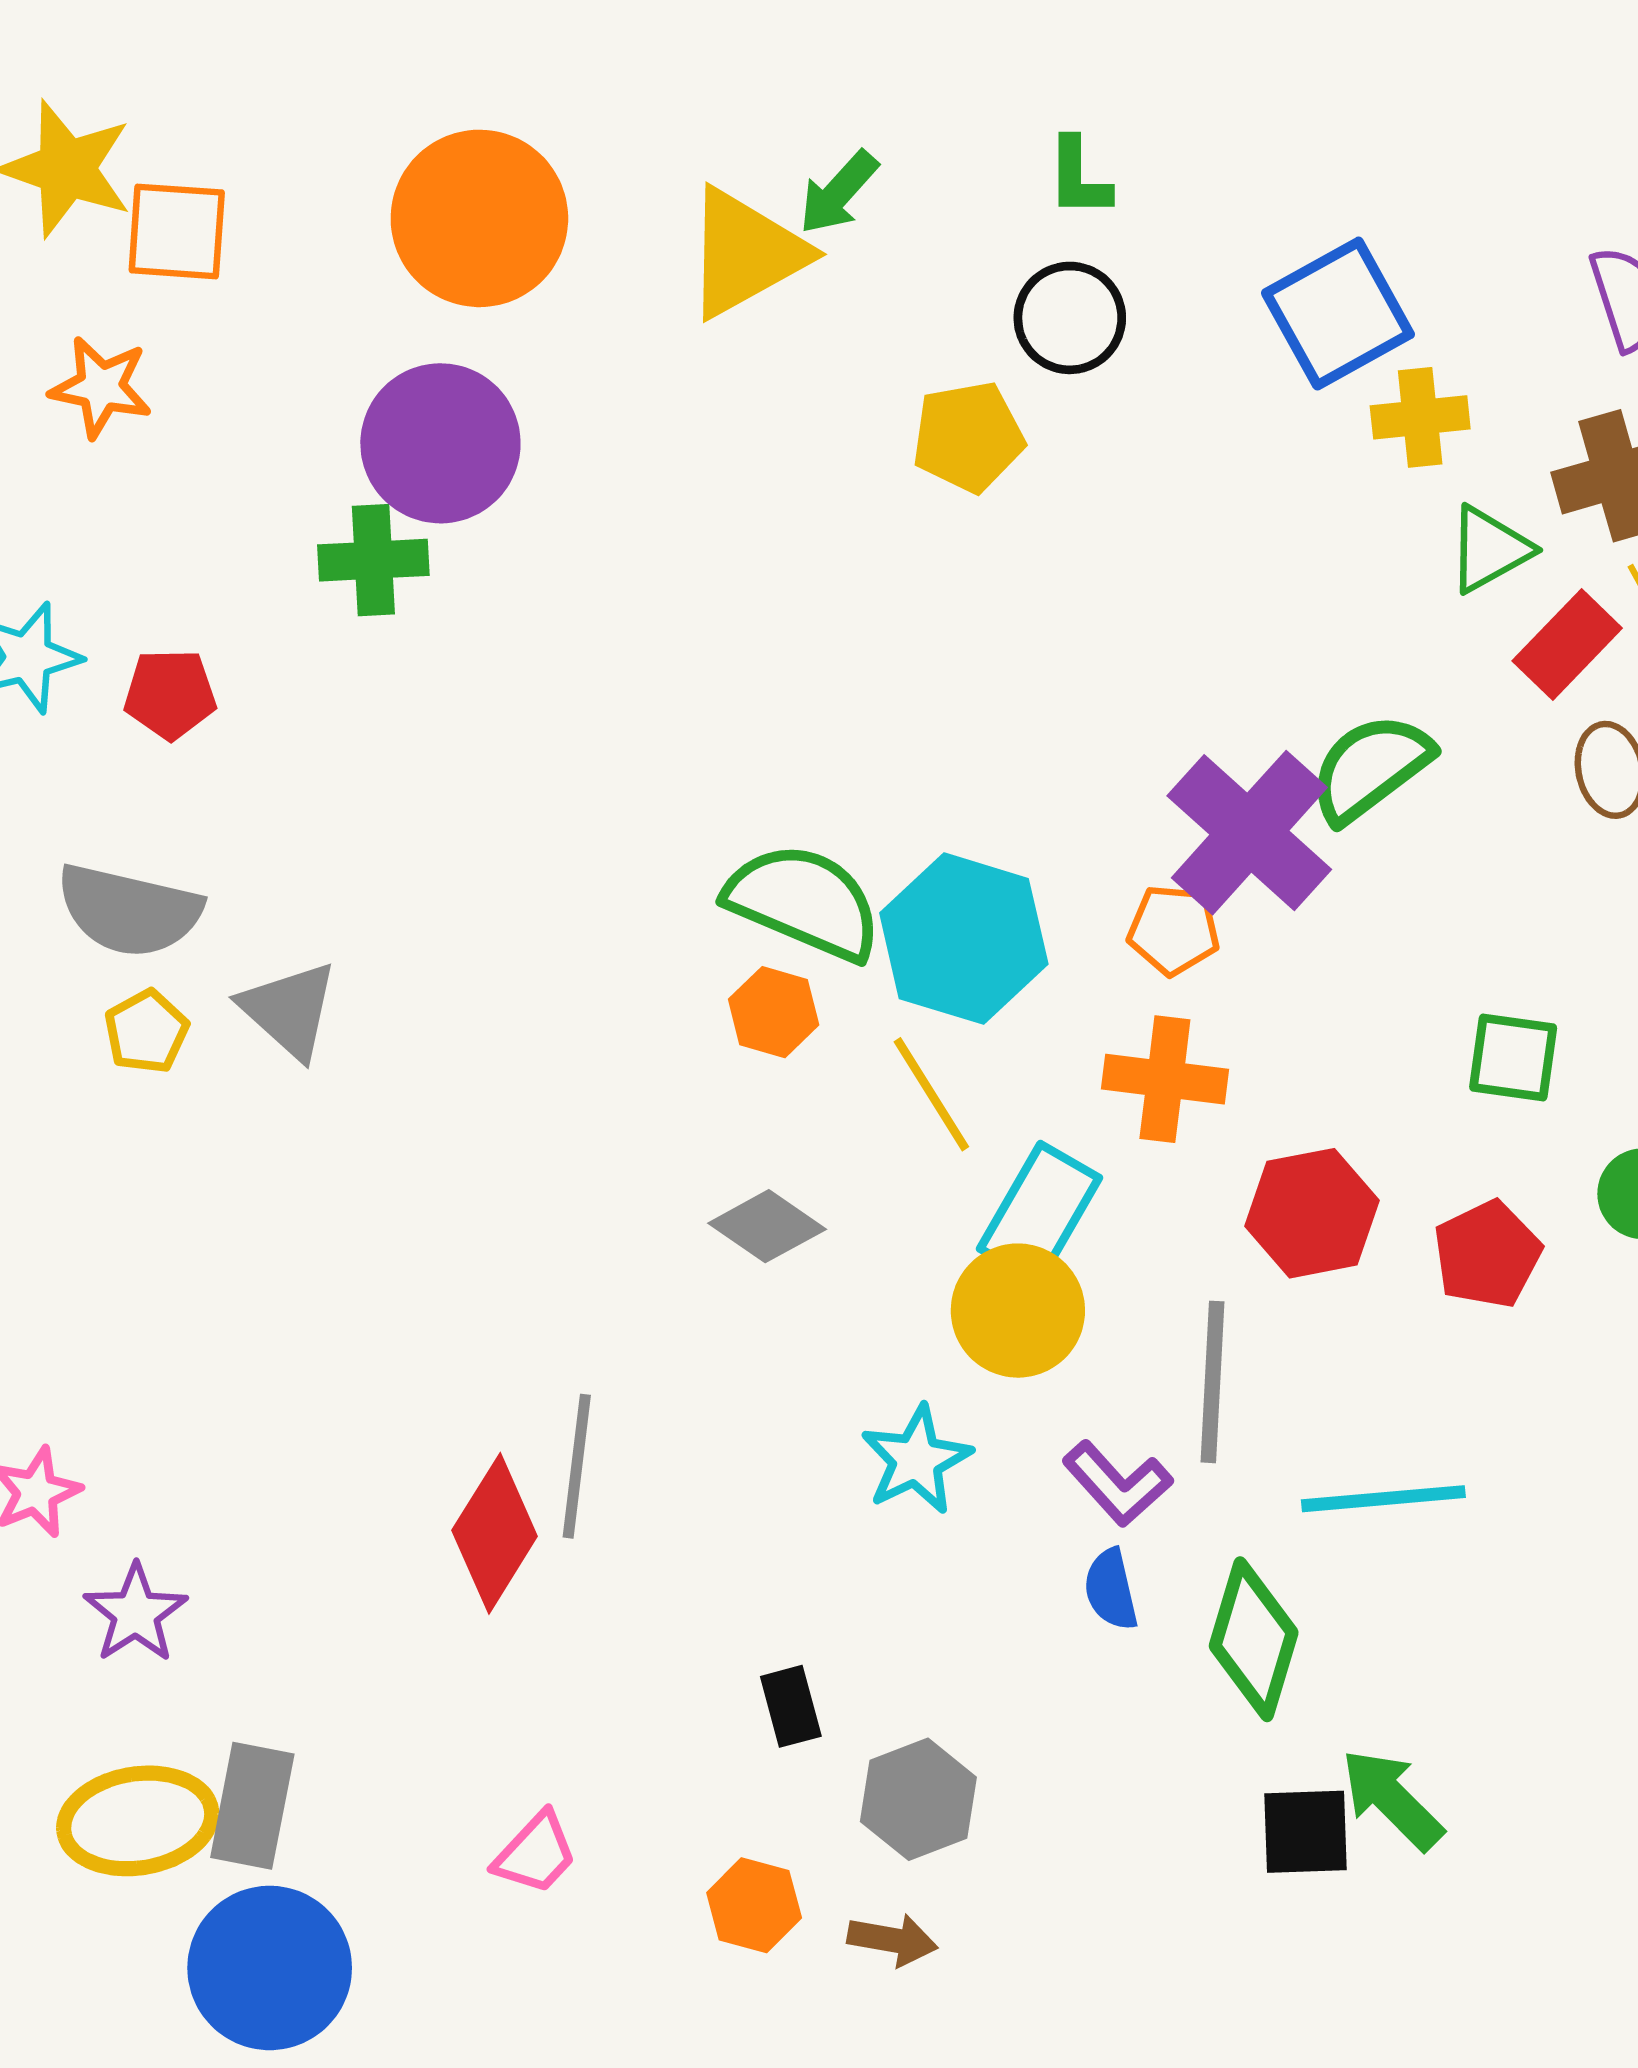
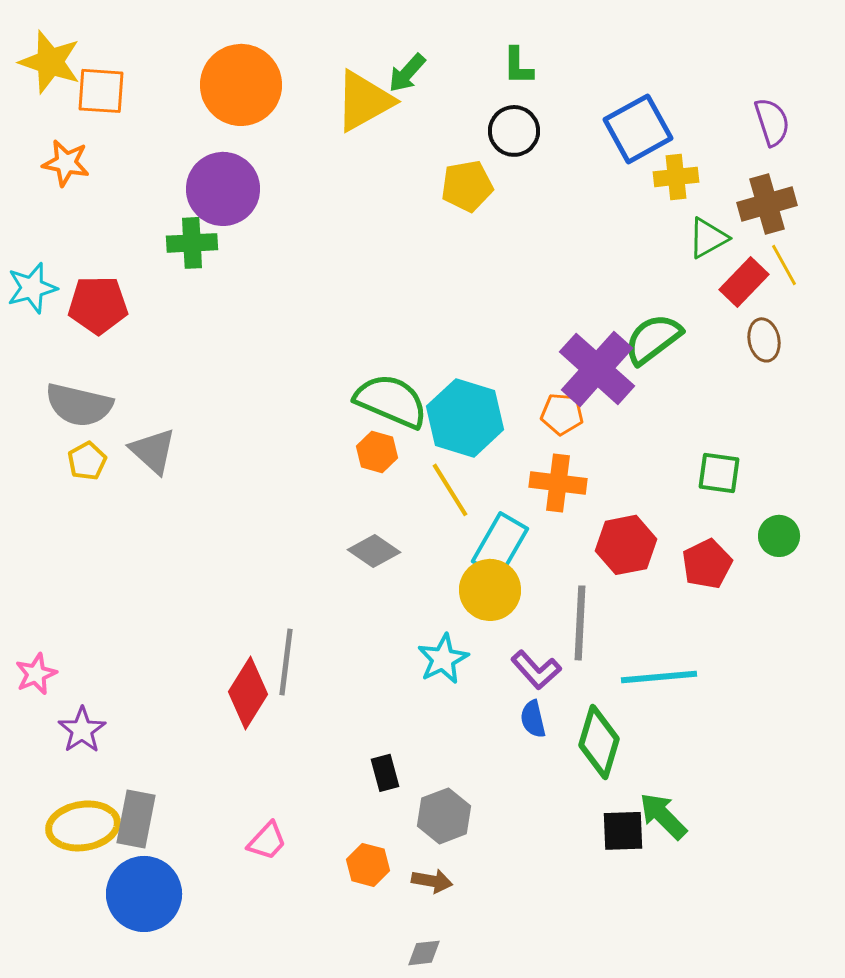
red pentagon: (170, 694) -> (98, 305), size x1.4

